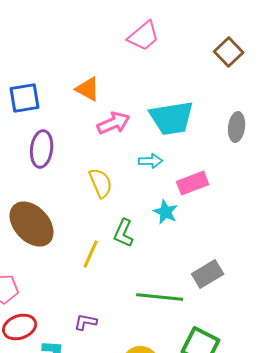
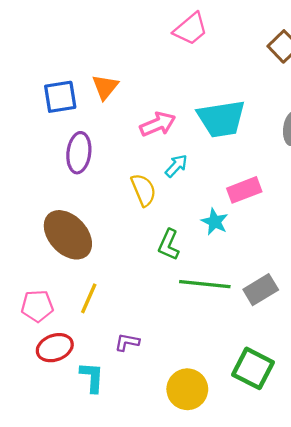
orange triangle: (88, 89) -> (105, 87), moved, turned 40
cyan arrow: (151, 161) -> (176, 166), moved, turned -45
yellow line: (91, 254) -> (89, 298), moved
green line: (160, 297) -> (205, 284), moved

